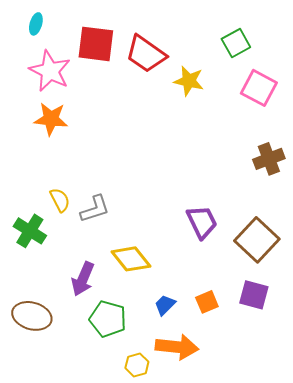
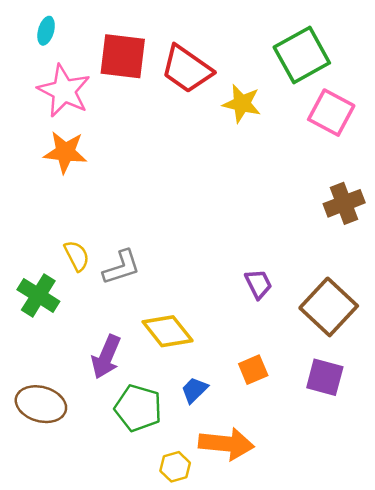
green square: (236, 43) -> (302, 55), size x1.5
purple trapezoid: (202, 222) -> (258, 284), size x0.7
orange square: (207, 302) -> (253, 370), moved
blue trapezoid: (165, 305) -> (194, 390), moved

